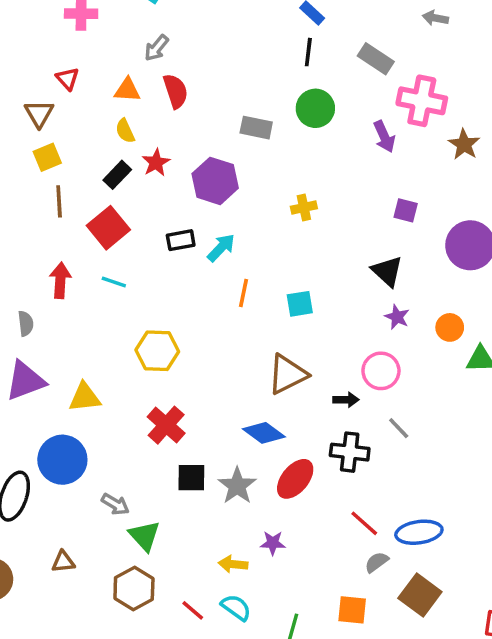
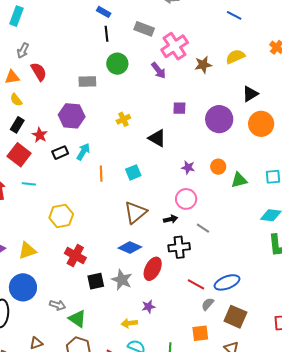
pink cross: (422, 101) -> (175, 46), turned -32
brown star: (464, 144) -> (203, 65), turned -30
red star: (156, 163) -> (40, 135), moved
black triangle: (387, 271) -> (157, 138), moved

